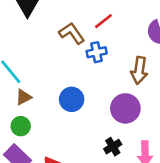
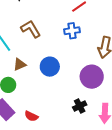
brown L-shape: (72, 33) -> (31, 29), moved
brown triangle: (24, 97) -> (20, 65), moved

